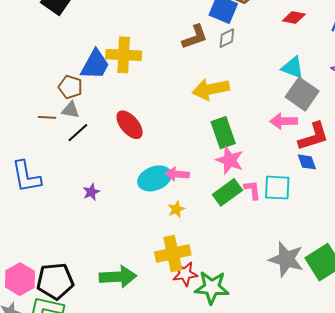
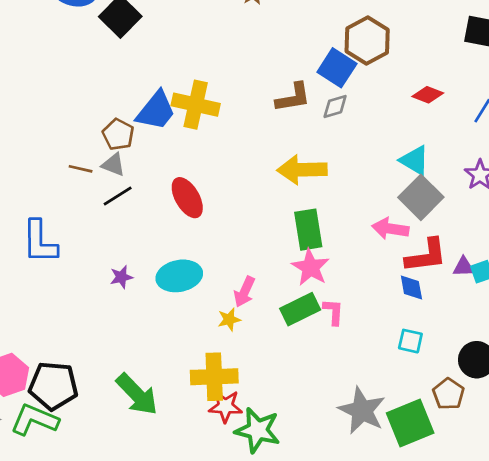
pink arrow: (177, 174) -> (244, 292), moved, turned -80
cyan ellipse: (155, 178) -> (179, 276), moved
cyan square: (277, 188) -> (410, 341), moved, size x0.7
green arrow: (118, 277) -> (137, 394), turned 39

